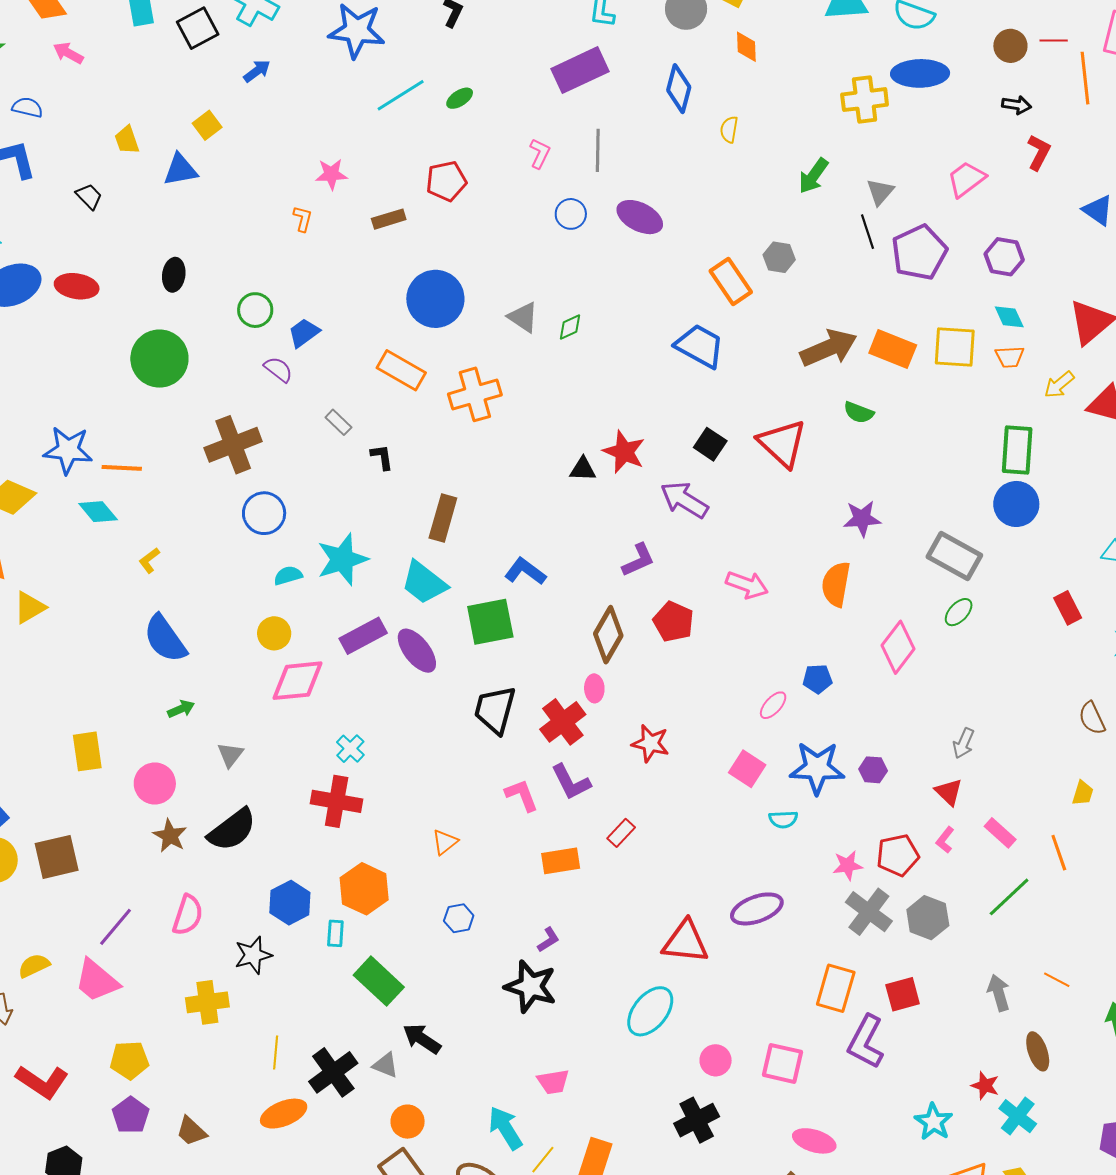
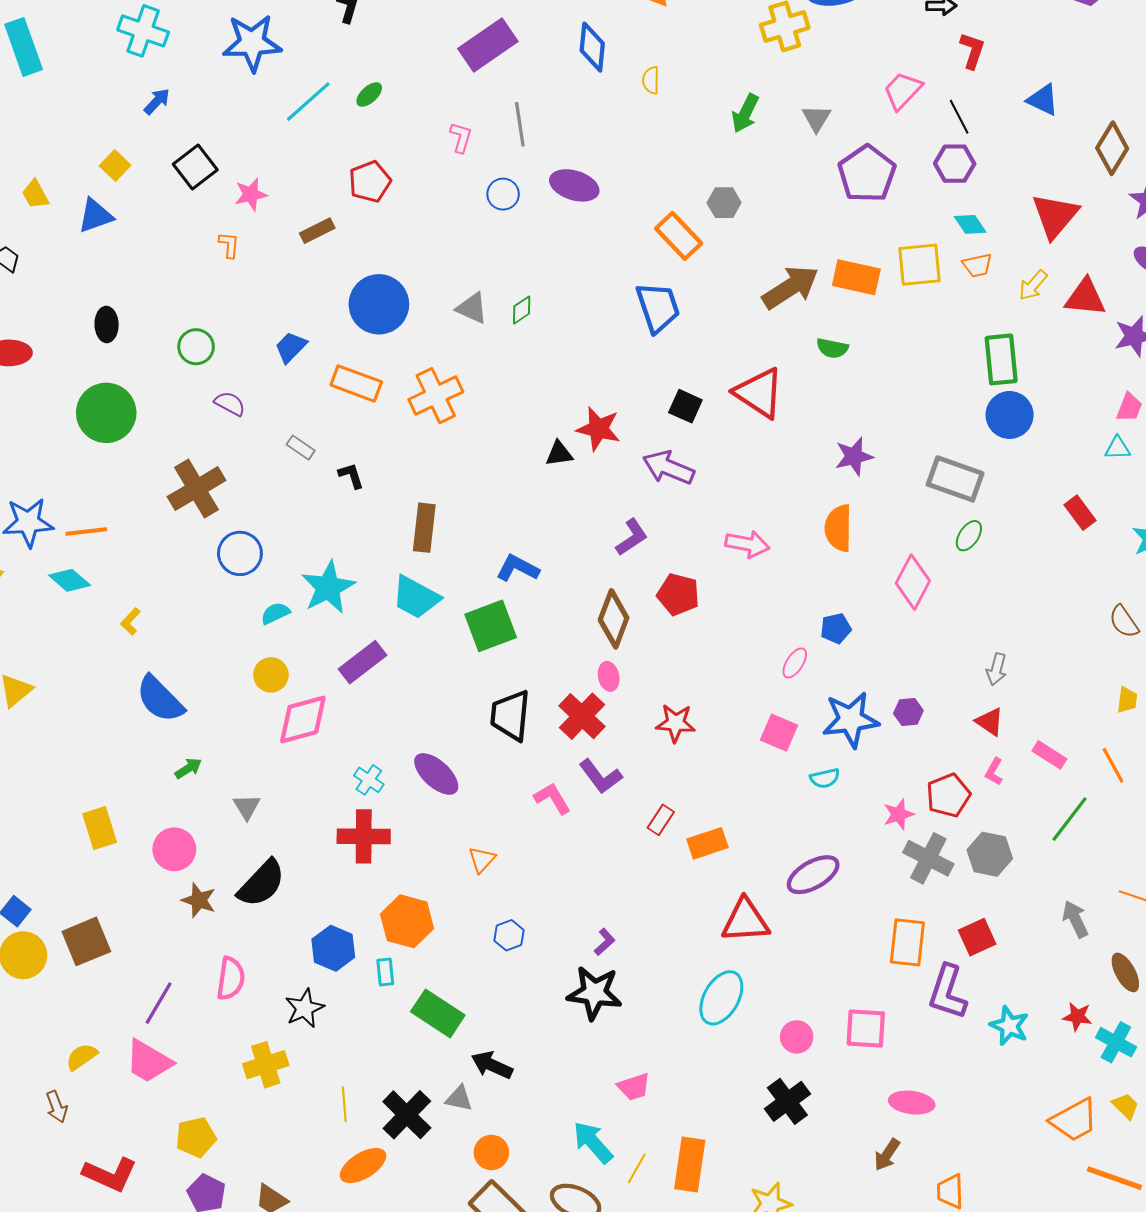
black square: (198, 28) -> (195, 167), moved
black line: (868, 232) -> (959, 117), moved
blue trapezoid: (304, 333) -> (291, 347), moved
blue trapezoid: (700, 346) -> (658, 307), turned 52
purple ellipse: (417, 651) -> (436, 774), moved
orange rectangle: (561, 861) -> (707, 843), moved
cyan star: (934, 1122) -> (1009, 1026), moved

